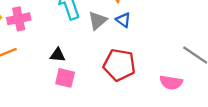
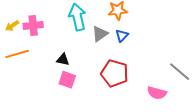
blue triangle: (123, 20) -> (122, 36), turned 32

